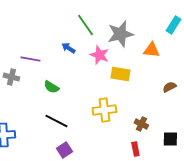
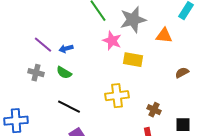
blue arrow: (68, 48) -> (66, 49), moved, turned -48
purple line: (30, 59) -> (43, 45), turned 30
gray cross: (11, 77) -> (36, 73), moved

